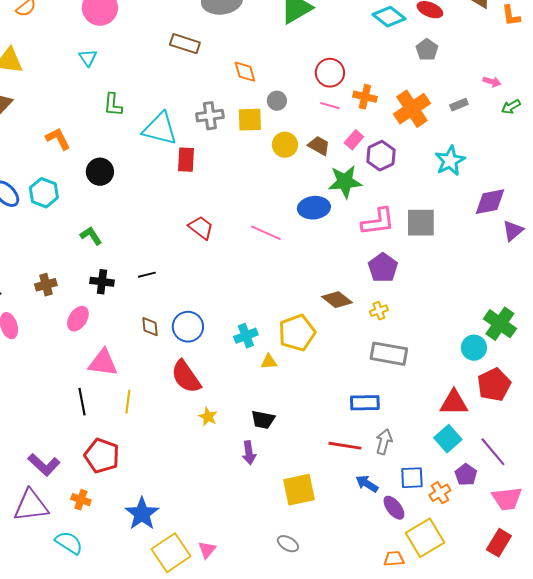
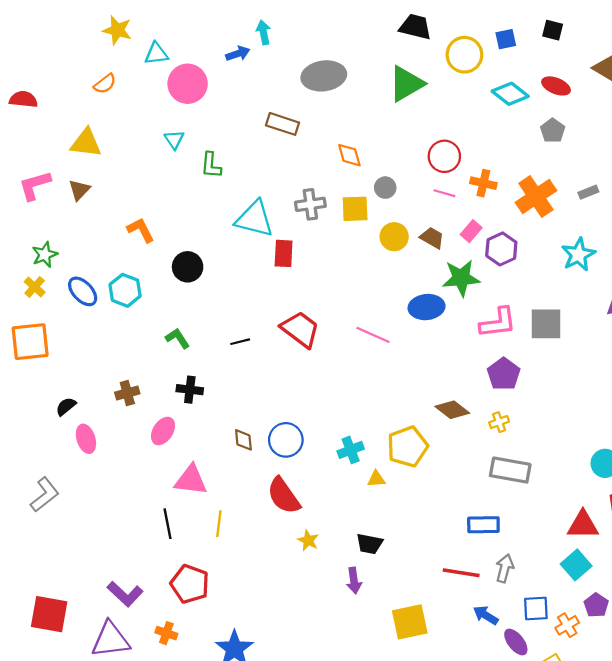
green L-shape: (113, 105) -> (211, 165), moved
red trapezoid: (201, 228) -> (300, 329), size x1.4
black line: (147, 275) -> (240, 342), moved

